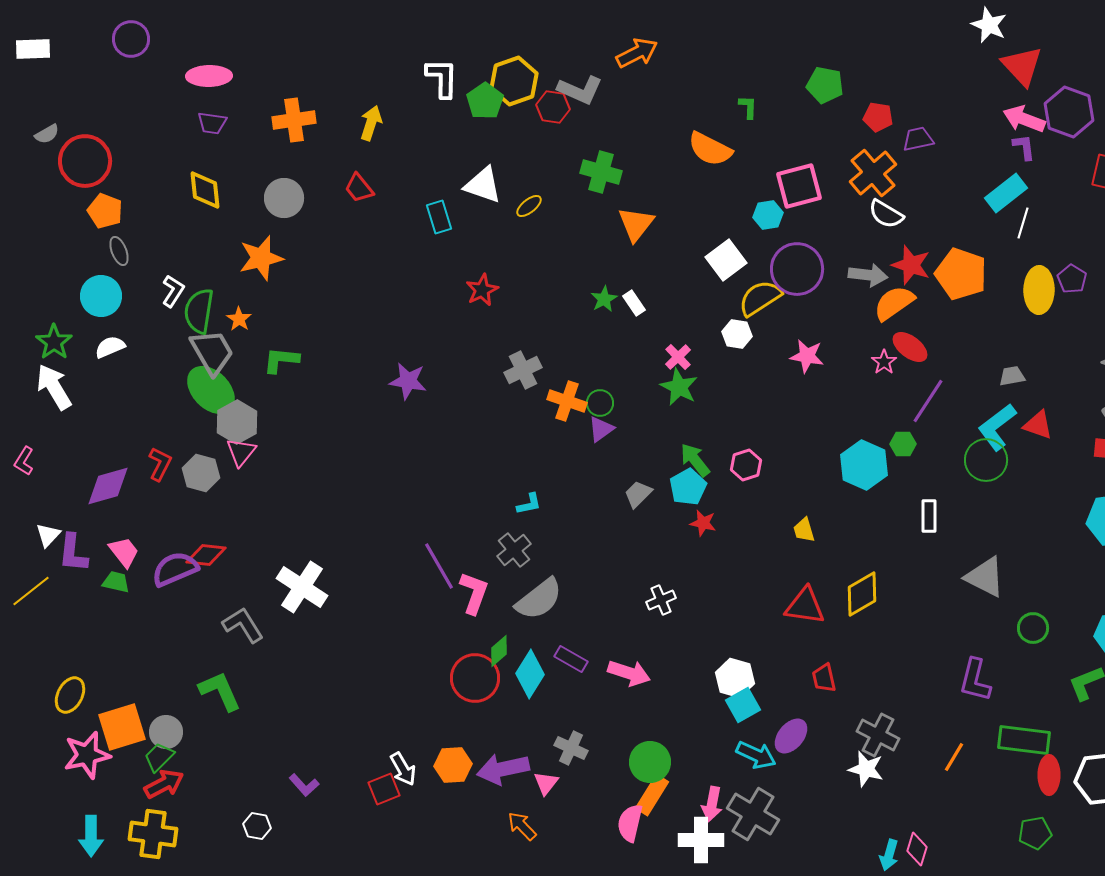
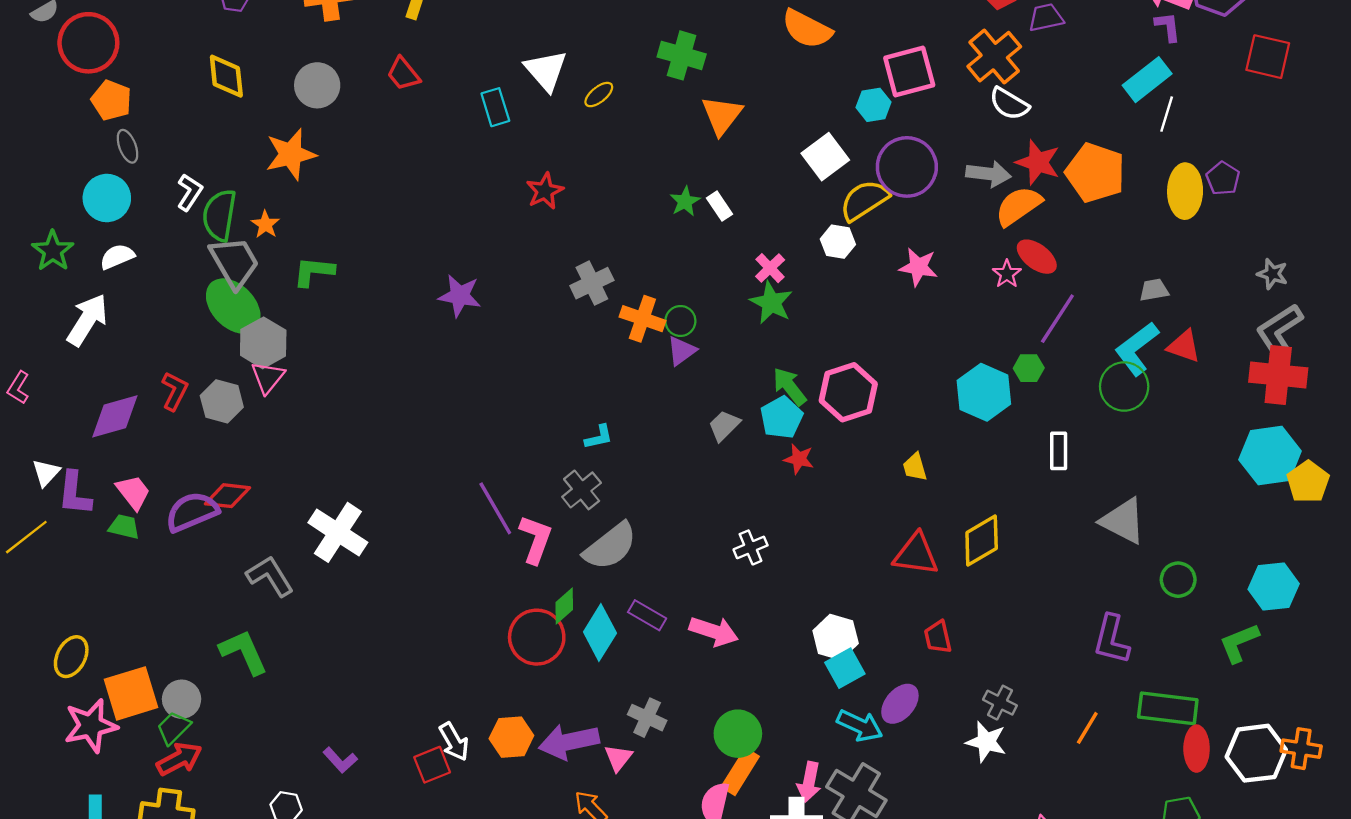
white triangle: (483, 185) -> (546, 70), turned 30
white arrow: (54, 387) -> (87, 320), moved, turned 63
pink hexagon: (746, 465) -> (848, 392), size x1.6
gray cross: (878, 735) -> (1000, 703), size x0.7

